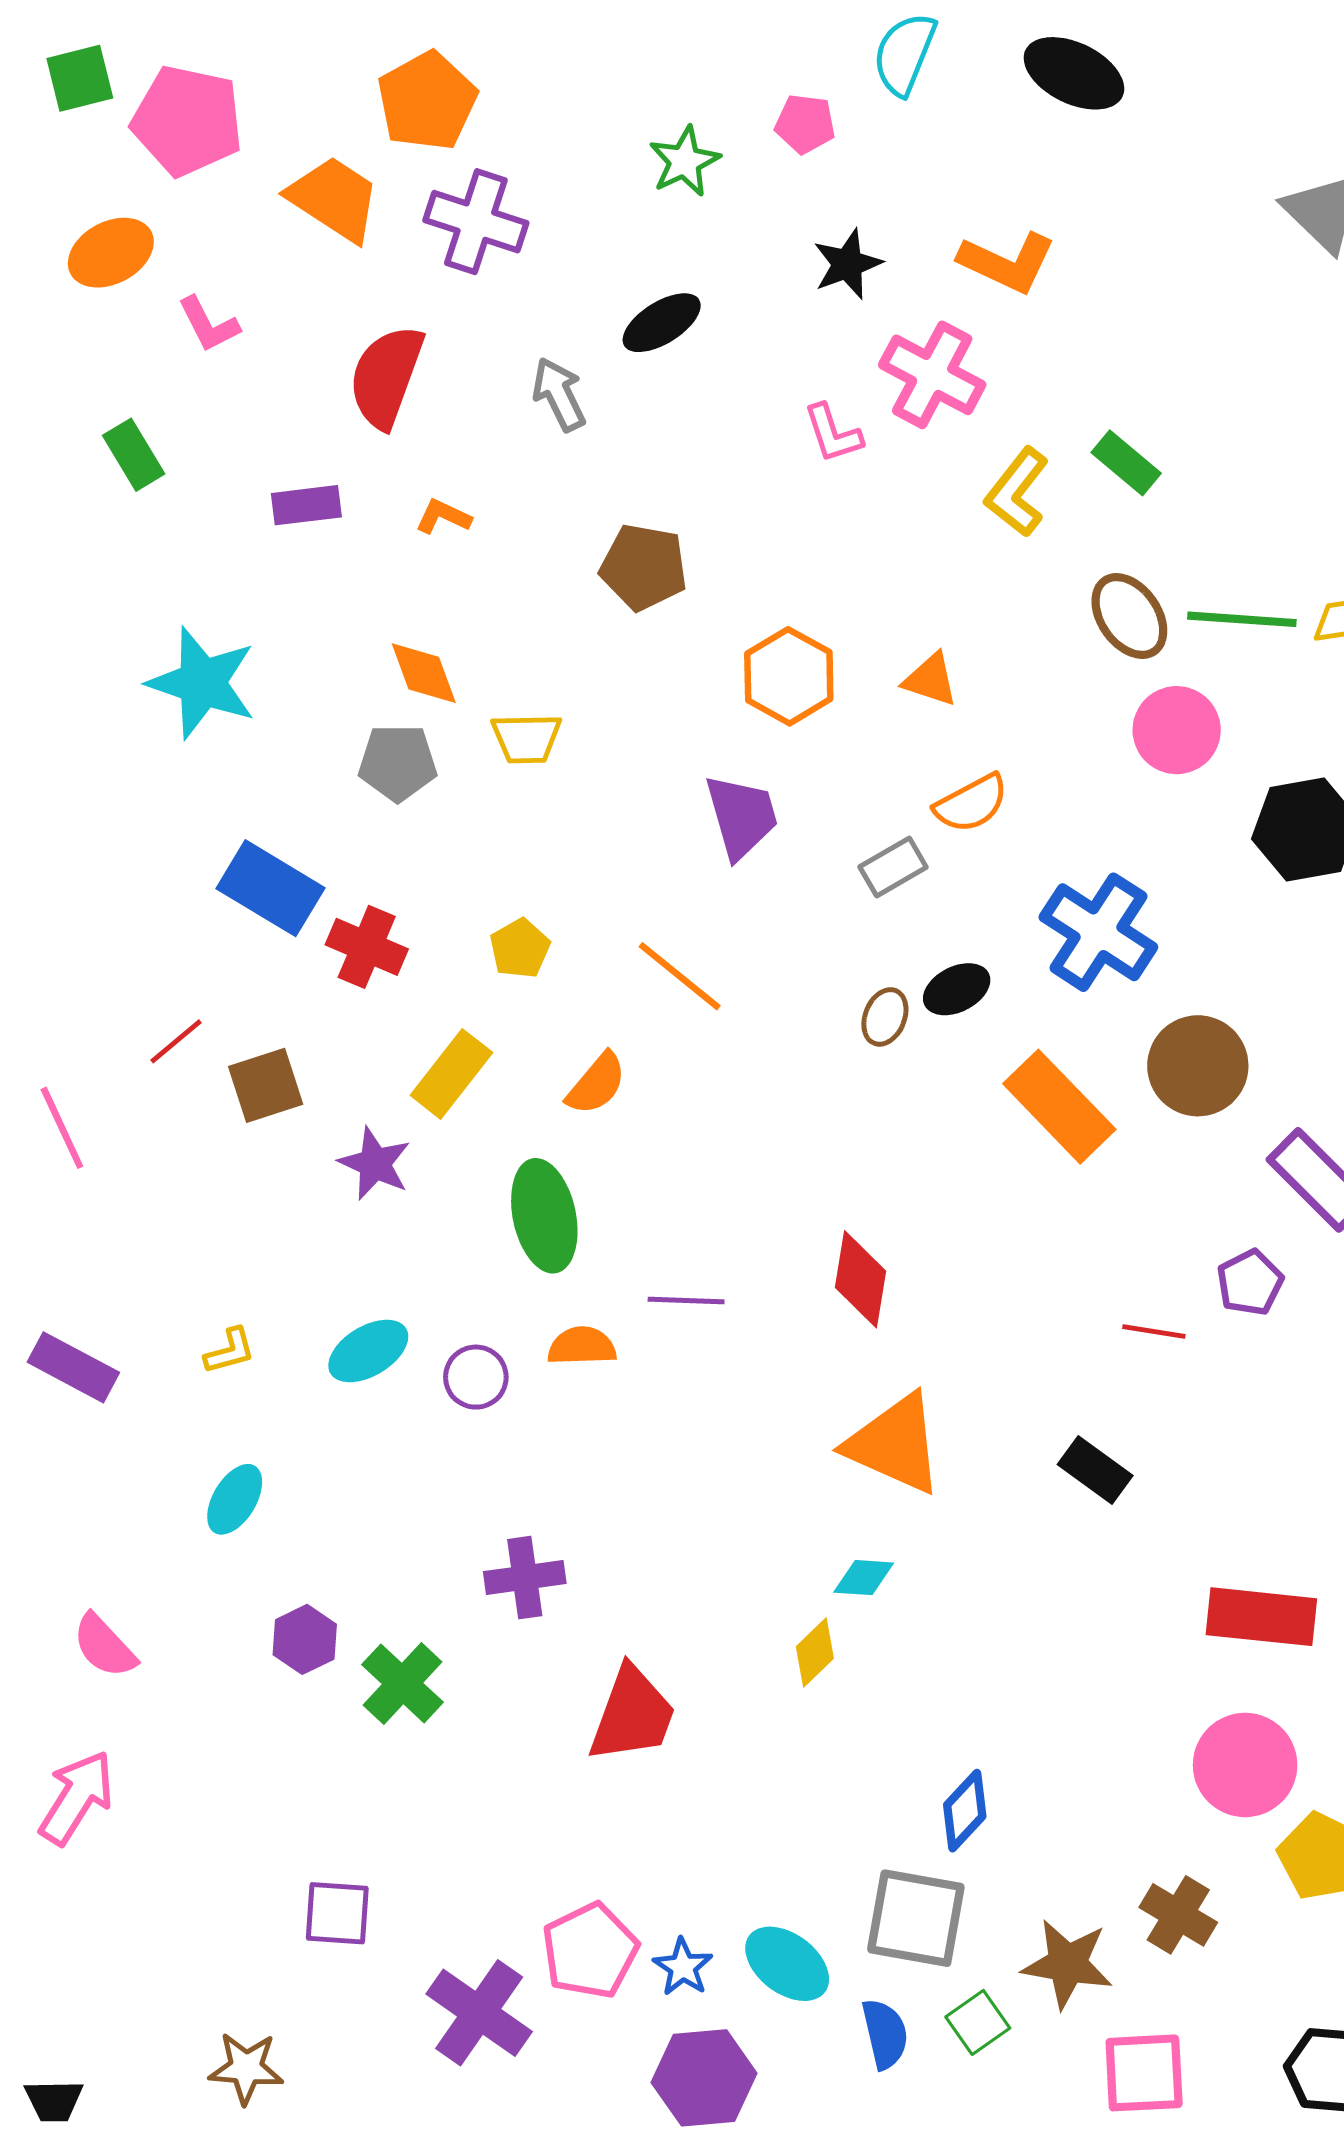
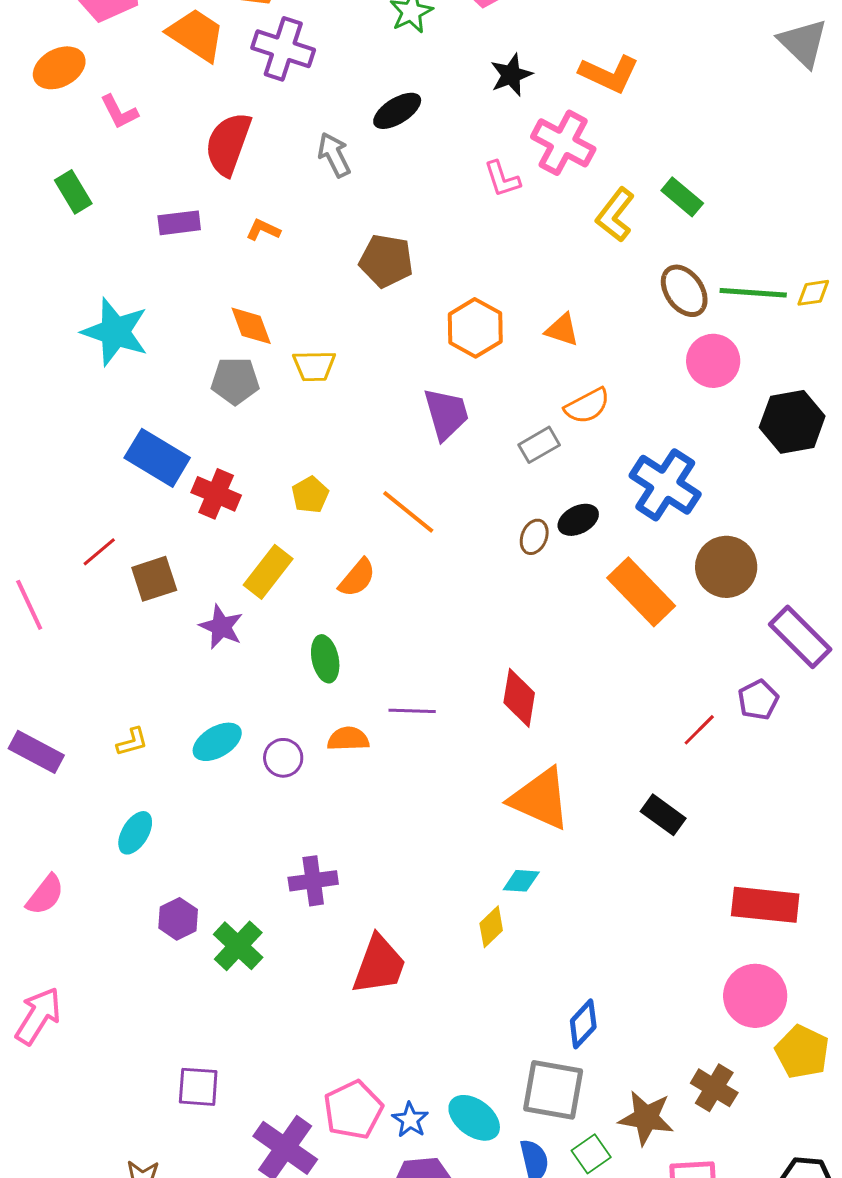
green ellipse: (544, 1216) -> (325, 659), size x0.7
red line: (1154, 1331) -> (699, 730), turned -54
pink semicircle: (104, 1646) -> (45, 895), moved, turned -99

